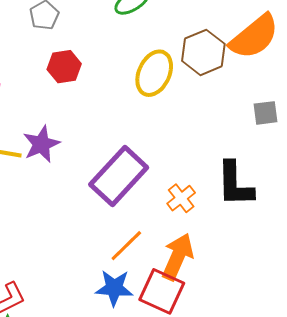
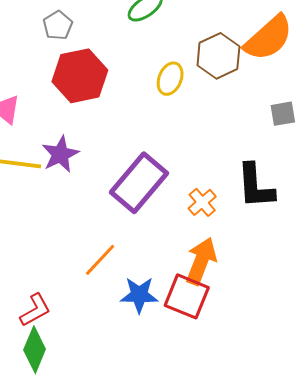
red hexagon: (64, 67) -> (80, 76), size x1.6
yellow ellipse: (154, 73) -> (170, 79), size x0.7
orange line: (126, 246) -> (100, 260), moved

